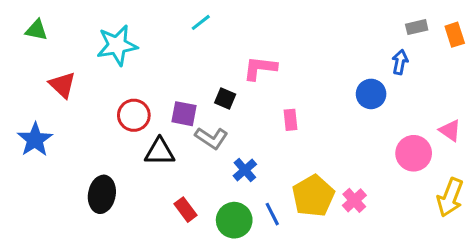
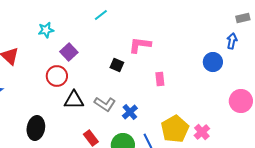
cyan star: (117, 45) -> (46, 30), size x0.6
purple square: (184, 114) -> (69, 52), moved, turned 36
gray L-shape: (211, 138) -> (105, 104), moved

